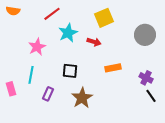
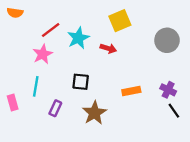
red line: (52, 14) -> (51, 30), moved
orange rectangle: (113, 68) -> (131, 91), moved

